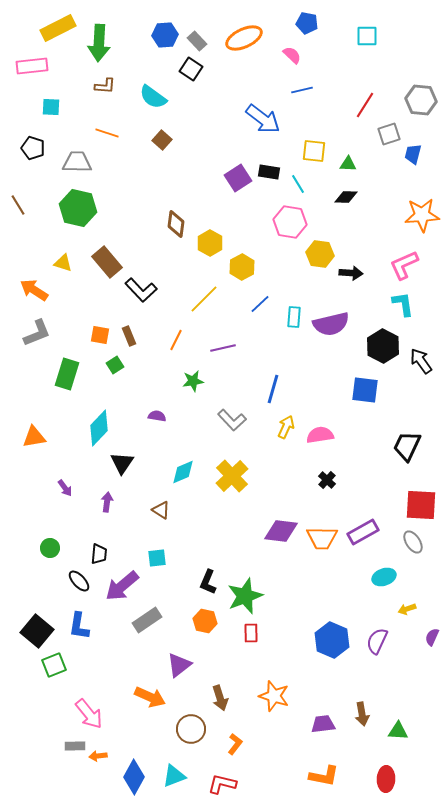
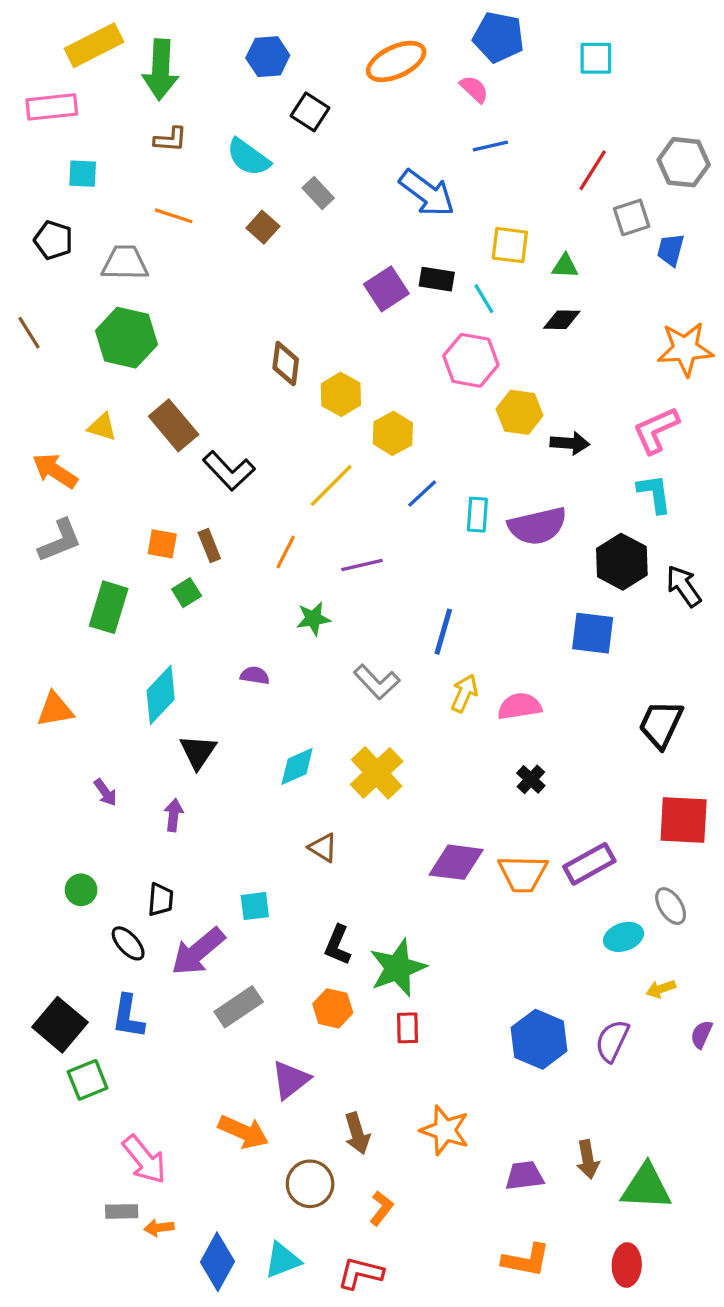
blue pentagon: (307, 23) -> (498, 37), size x1.4
gray rectangle: (197, 41) -> (318, 193), moved
brown triangle: (161, 510) -> (323, 848), moved
gray ellipse: (413, 542) -> (671, 906), moved
green triangle: (398, 731) -> (646, 1187), size x1.6

